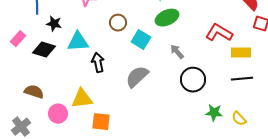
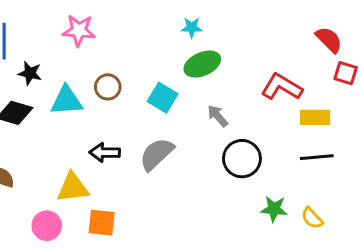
brown circle: (118, 23) -> (108, 87), moved
black arrow: (98, 63) -> (105, 153), moved, turned -78
pink circle: (58, 114) -> (47, 226), moved

